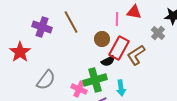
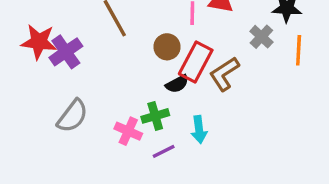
purple cross: (42, 27) -> (66, 52), moved, turned 36
red star: (20, 52) -> (39, 42), moved, turned -30
green cross: (95, 80) -> (155, 116), size x0.7

